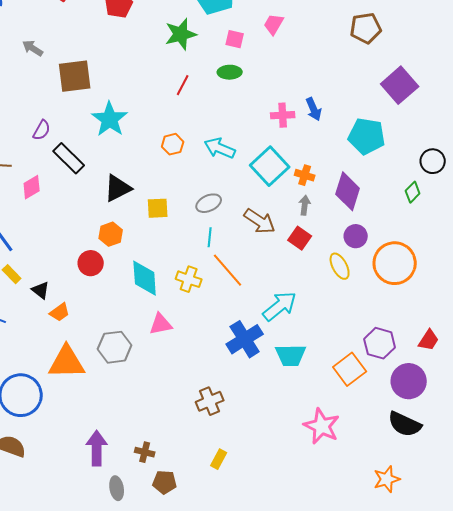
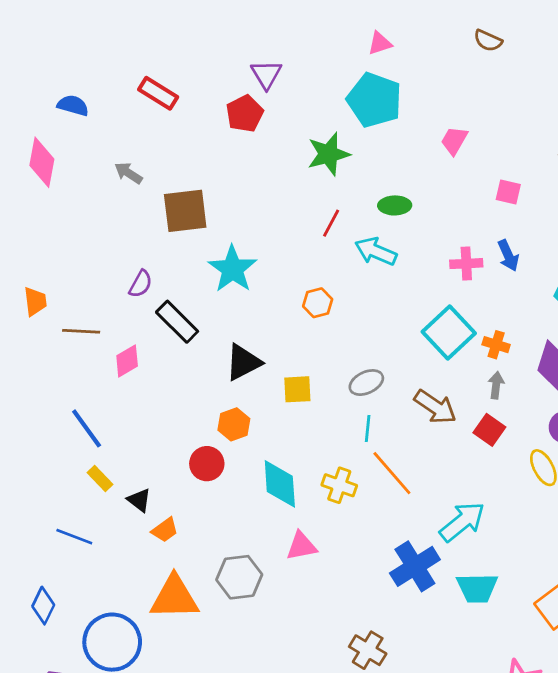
pink square: (235, 39) -> (508, 192), moved
cyan arrow: (220, 148) -> (376, 251), moved
brown cross: (210, 401) -> (368, 650), turned -36

